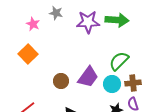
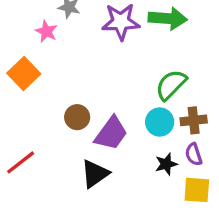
pink star: (33, 24) -> (46, 31), moved
purple trapezoid: (88, 77) -> (111, 133), moved

